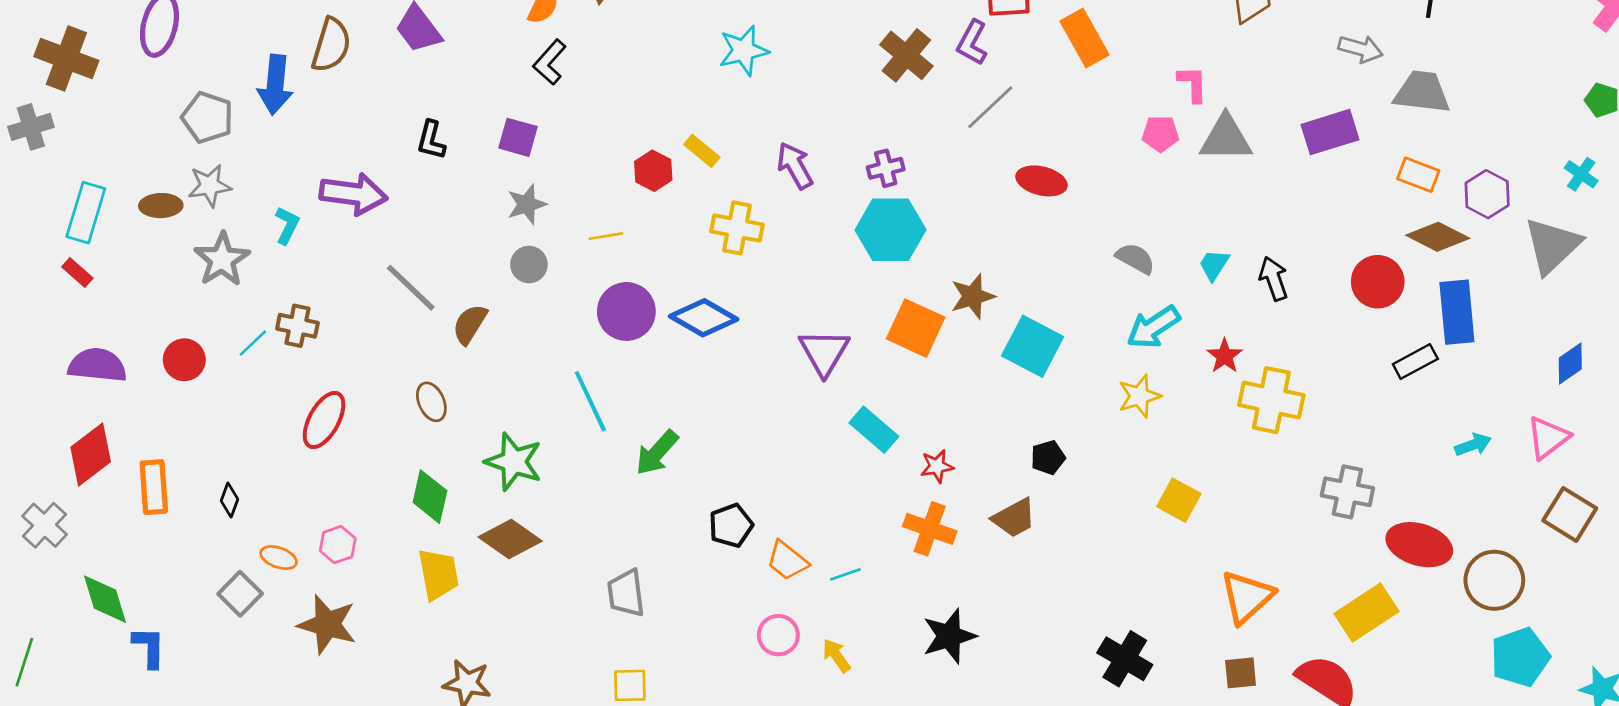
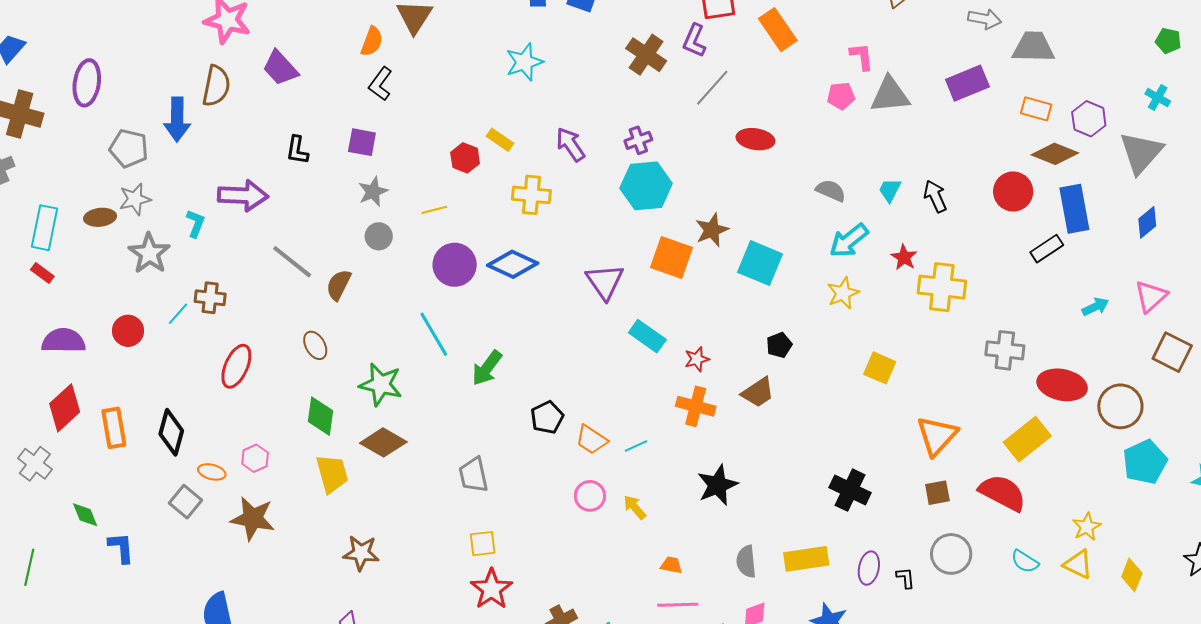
blue diamond: (1570, 364) -> (1147, 222), moved
black diamond: (230, 500) -> (171, 432), size x1.8
green diamond: (105, 599) -> (85, 515), size x0.7

